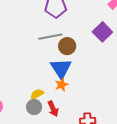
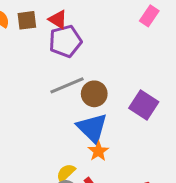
purple square: (102, 32) -> (144, 105), moved

